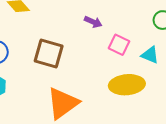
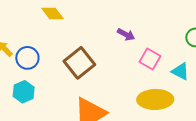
brown square: (49, 53) -> (79, 63), turned 32

